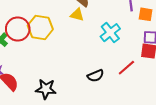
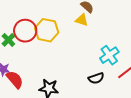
cyan cross: (110, 33) -> (109, 55), moved

